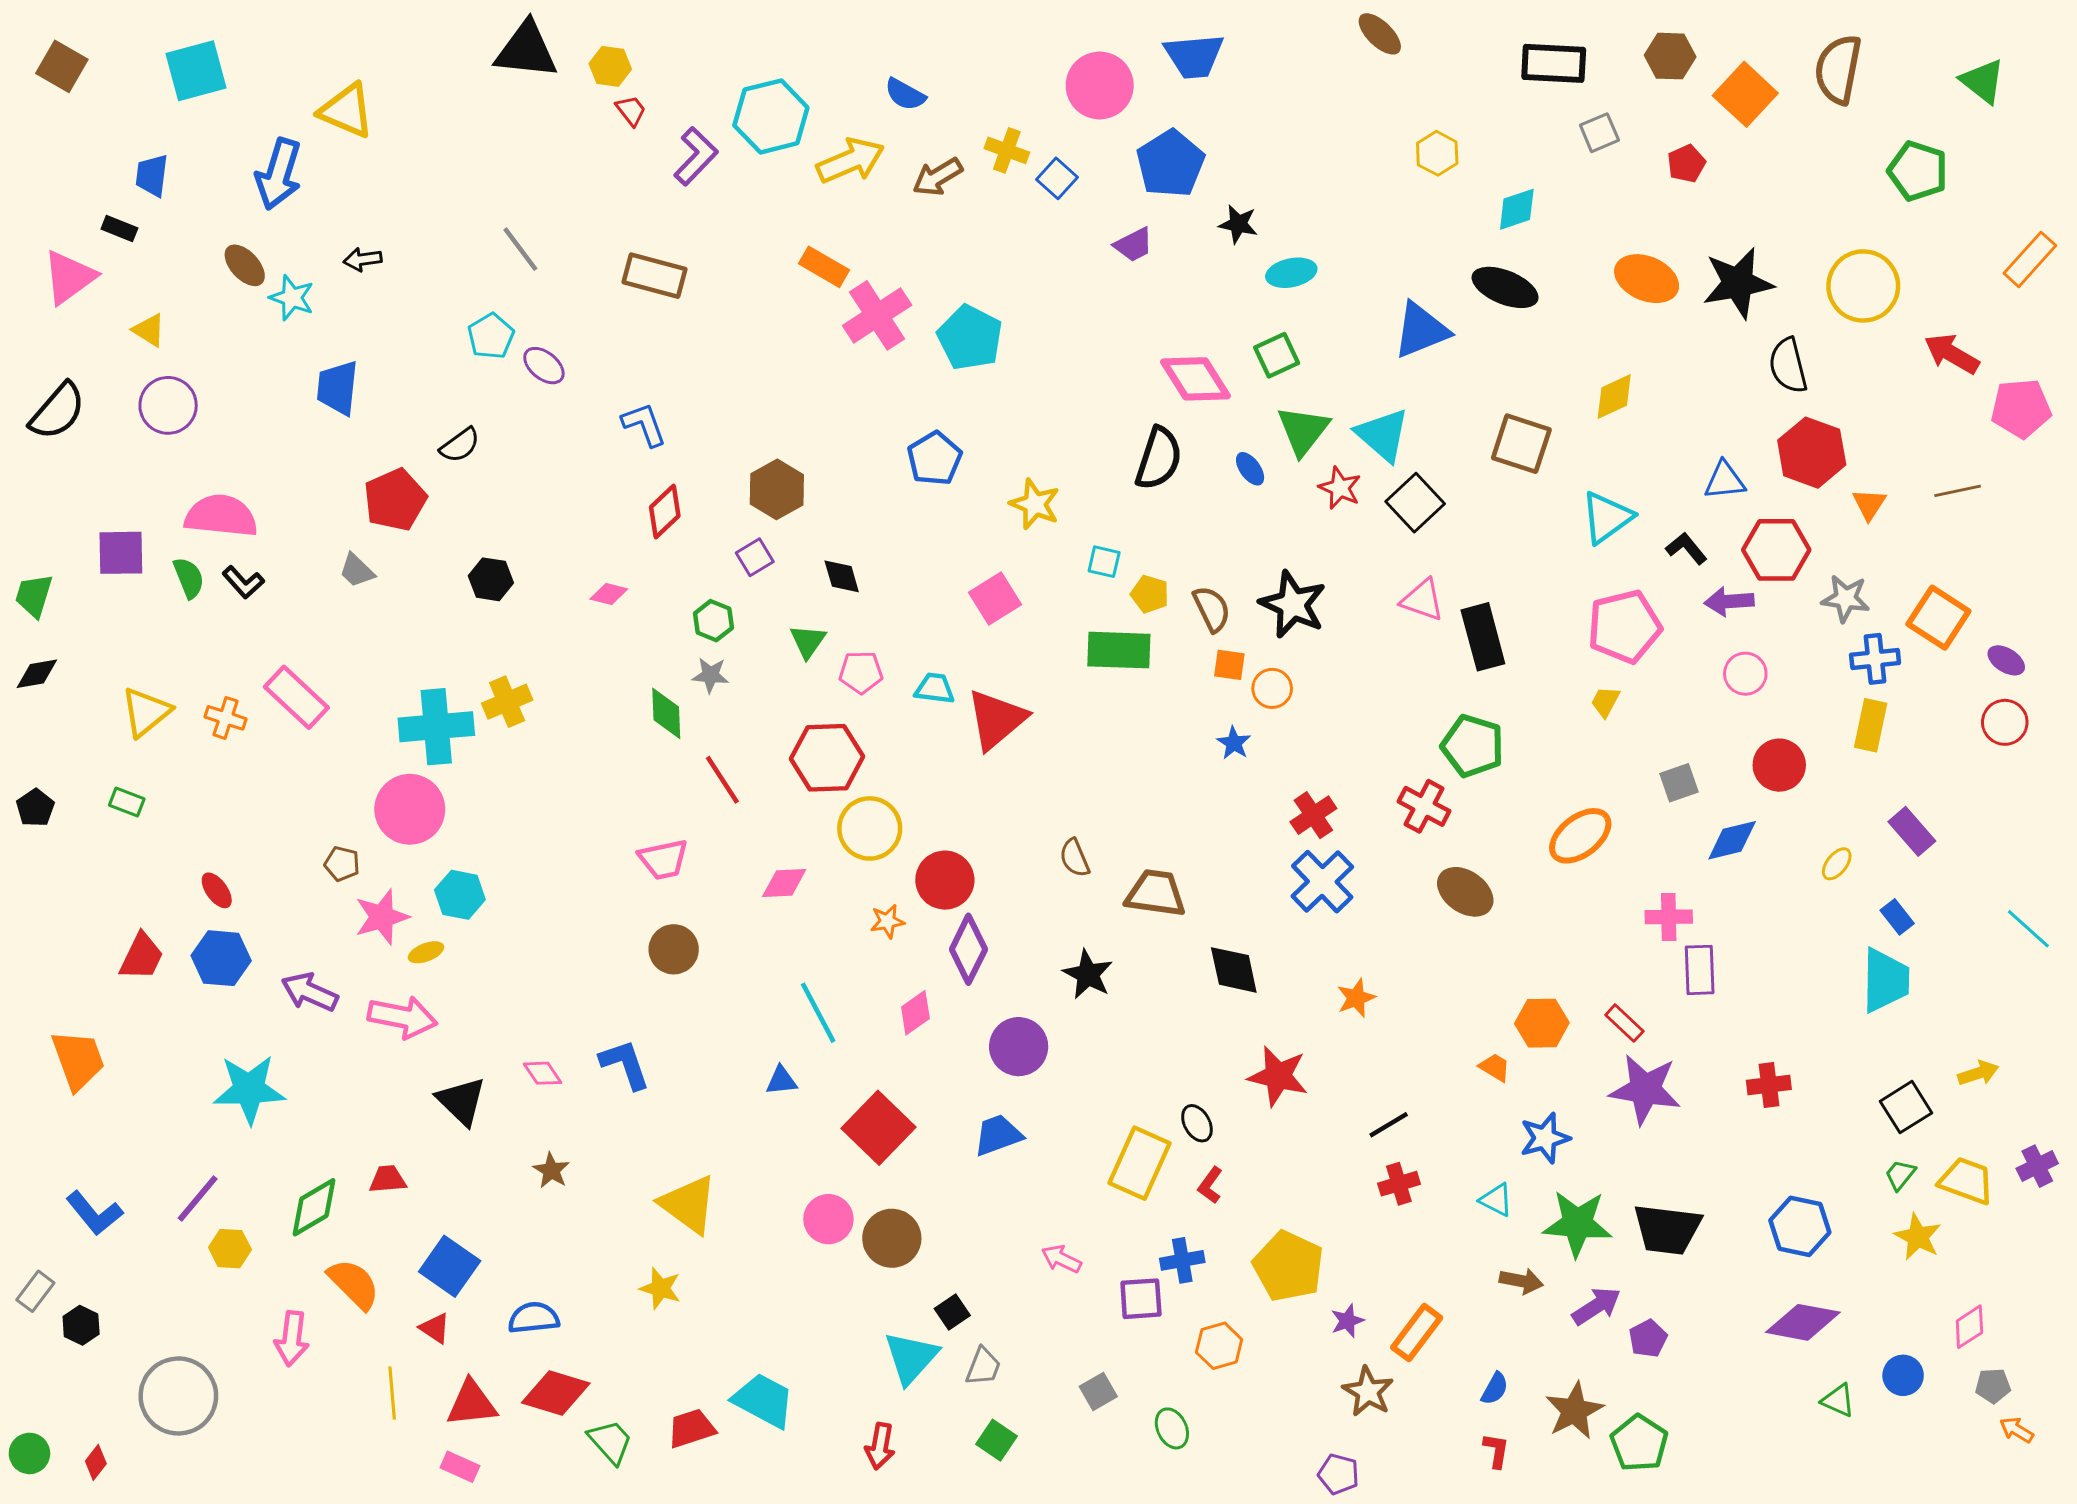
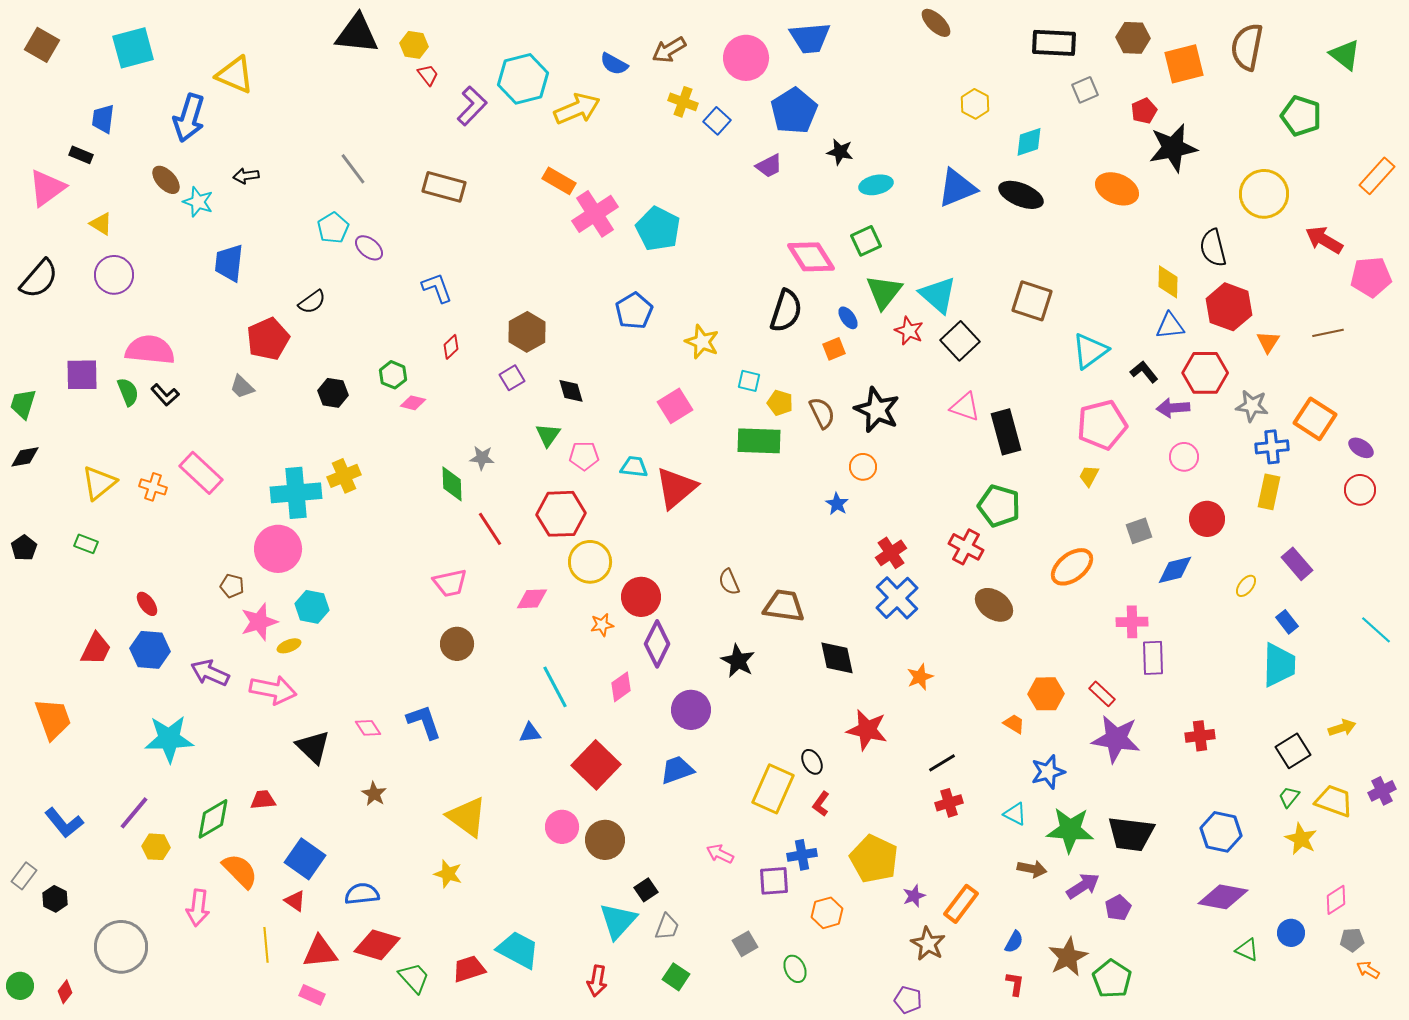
orange square: (1745, 94) -> (1184, 64), turned 33
brown arrow: (938, 177) -> (669, 50), moved
black star: (1738, 283) -> (1173, 148), moved
blue triangle: (1421, 330) -> (957, 188), moved
yellow diamond: (1614, 397) -> (1168, 282), moved, turned -64
red diamond: (665, 512) -> (451, 347), size x0.7
green hexagon: (713, 621) -> (393, 375), moved
orange square: (1229, 665) -> (834, 349), moved, turned -30

